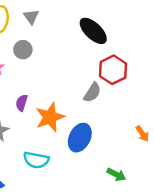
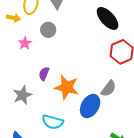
gray semicircle: (92, 92) -> (109, 89), moved
orange star: (50, 117) -> (67, 87), turned 30

